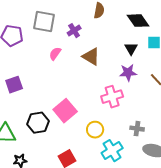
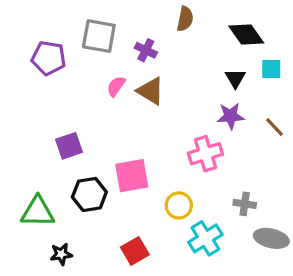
purple cross: (74, 31) -> (146, 50), turned -32
brown triangle: (91, 57) -> (151, 91), moved
purple square: (14, 85) -> (69, 146), moved
pink square: (65, 111) -> (132, 176), turned 30

